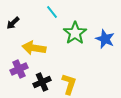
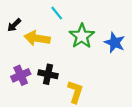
yellow arrow: (34, 48) -> (37, 38), moved
black cross: (42, 82) -> (48, 74), moved, turned 36

